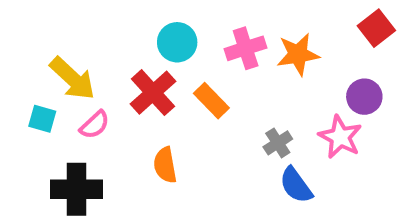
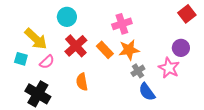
cyan circle: (177, 42) -> (67, 17), moved
orange star: (298, 54) -> (129, 50), moved
black cross: (76, 189) -> (38, 94), turned 30

